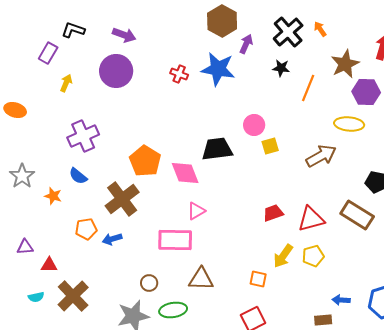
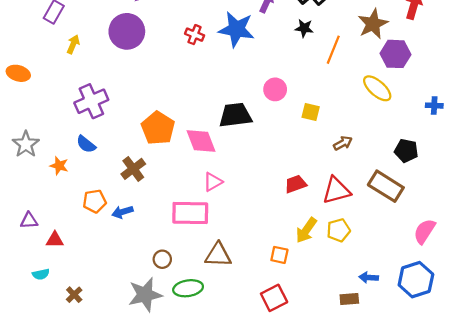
yellow ellipse: (349, 124) -> (377, 88), turned 36
yellow square: (270, 146) -> (311, 112), moved, turned 30
brown arrow: (321, 156) -> (343, 143), moved, size x0.6
brown cross: (122, 199) -> (133, 169), size x0.7
brown cross: (73, 296) -> (74, 295), moved, size x0.5

